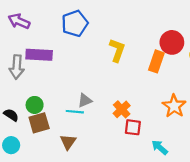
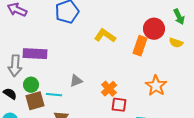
yellow L-shape: (117, 50) -> (105, 36), turned -75
purple rectangle: (39, 55) -> (35, 54), moved
gray arrow: (17, 67) -> (15, 66), moved
cyan line: (75, 112) -> (54, 95), moved

